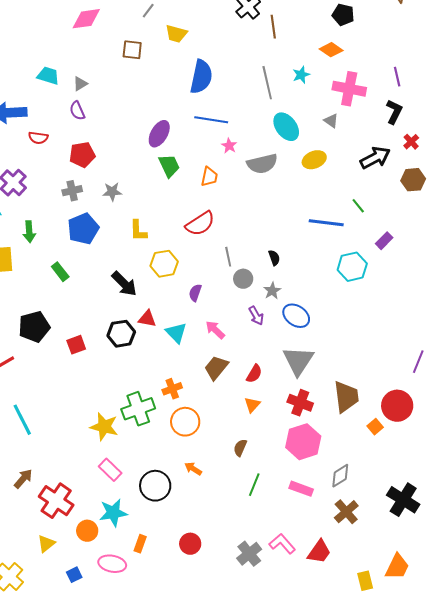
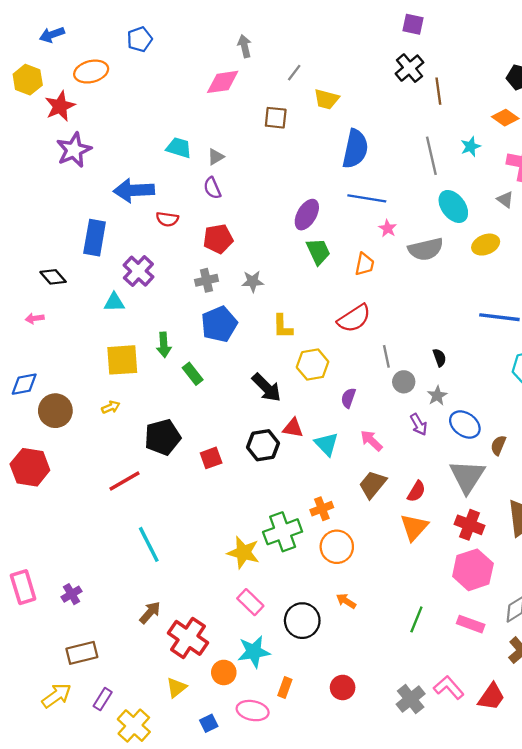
green arrow: (29, 232) -> (164, 345), moved
orange triangle: (252, 405) -> (414, 527), size x1.5
brown semicircle: (240, 448) -> (498, 445), moved

